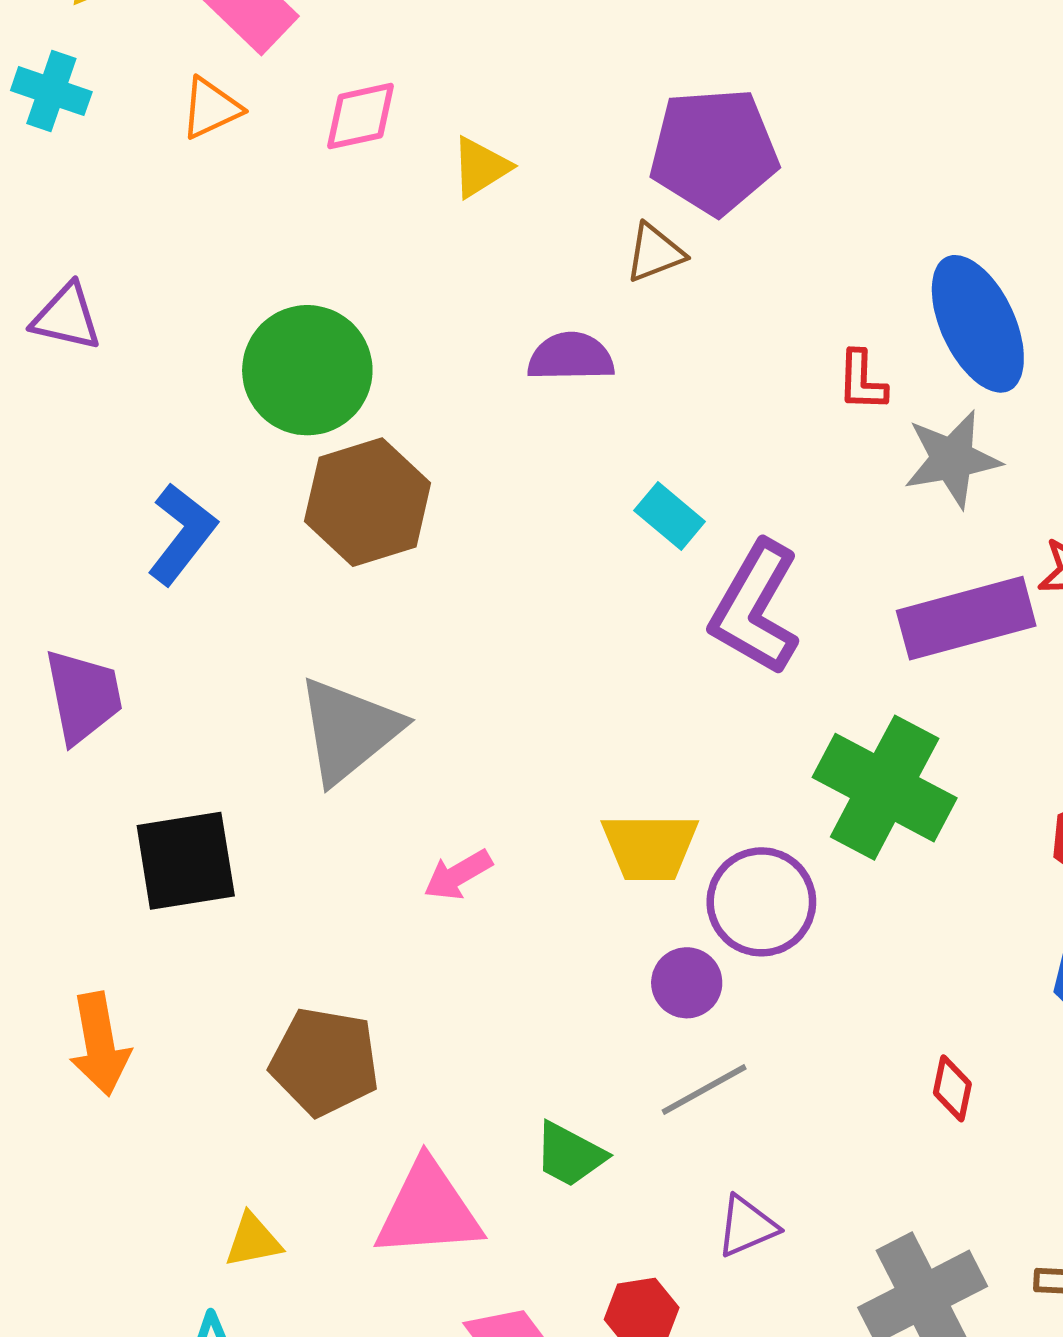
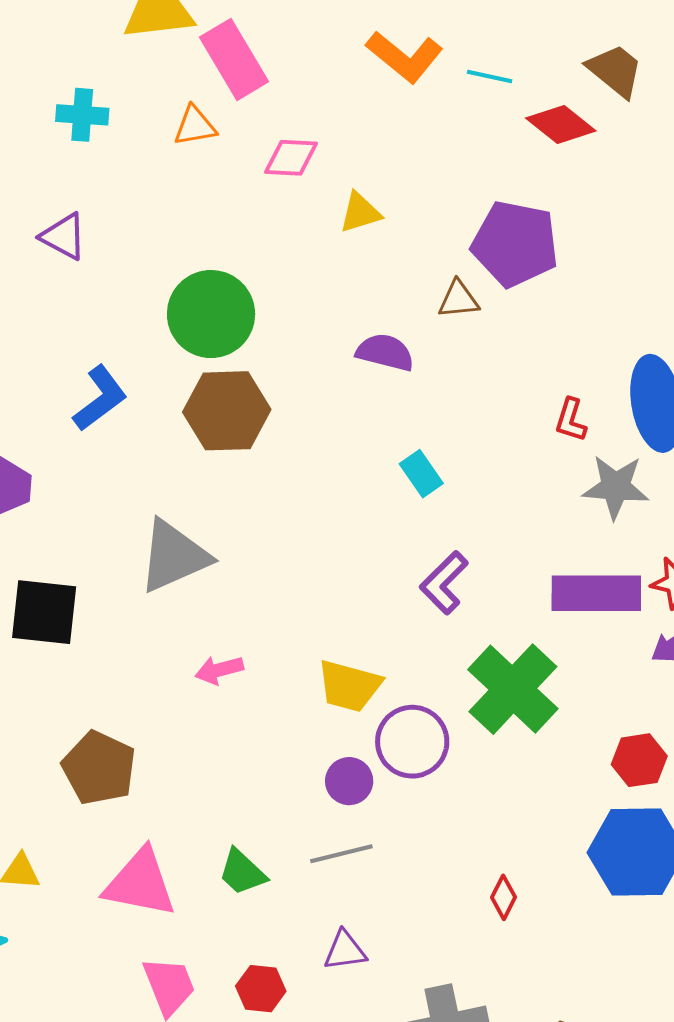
cyan cross: (51, 91) -> (82, 115), moved, turned -30
purple L-shape: (755, 608) -> (444, 583), moved, size x0.7

